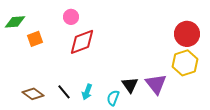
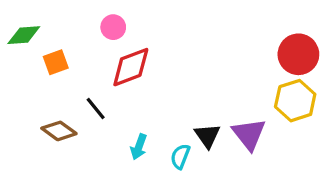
black line: (64, 92) -> (96, 109), moved
brown diamond: (33, 94) -> (59, 131), moved

